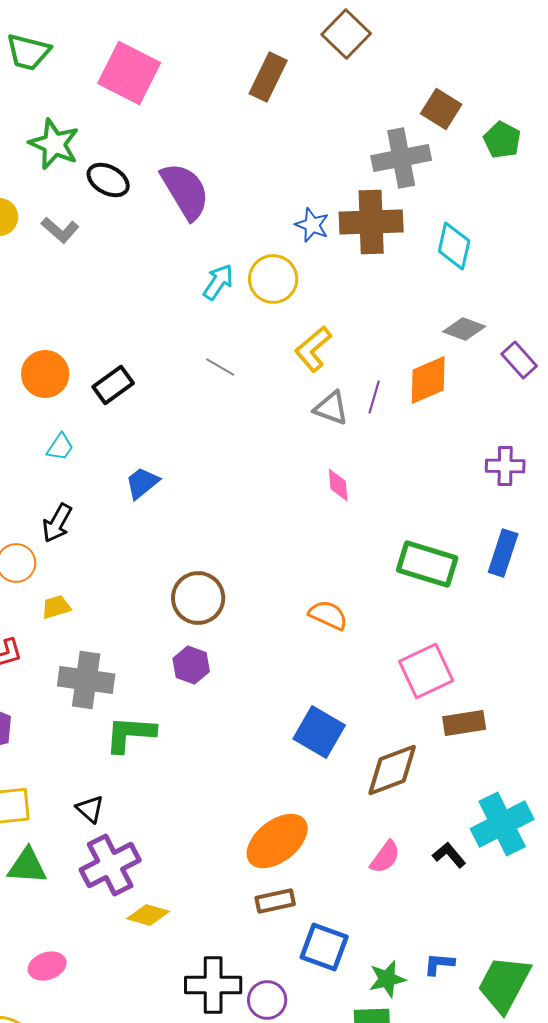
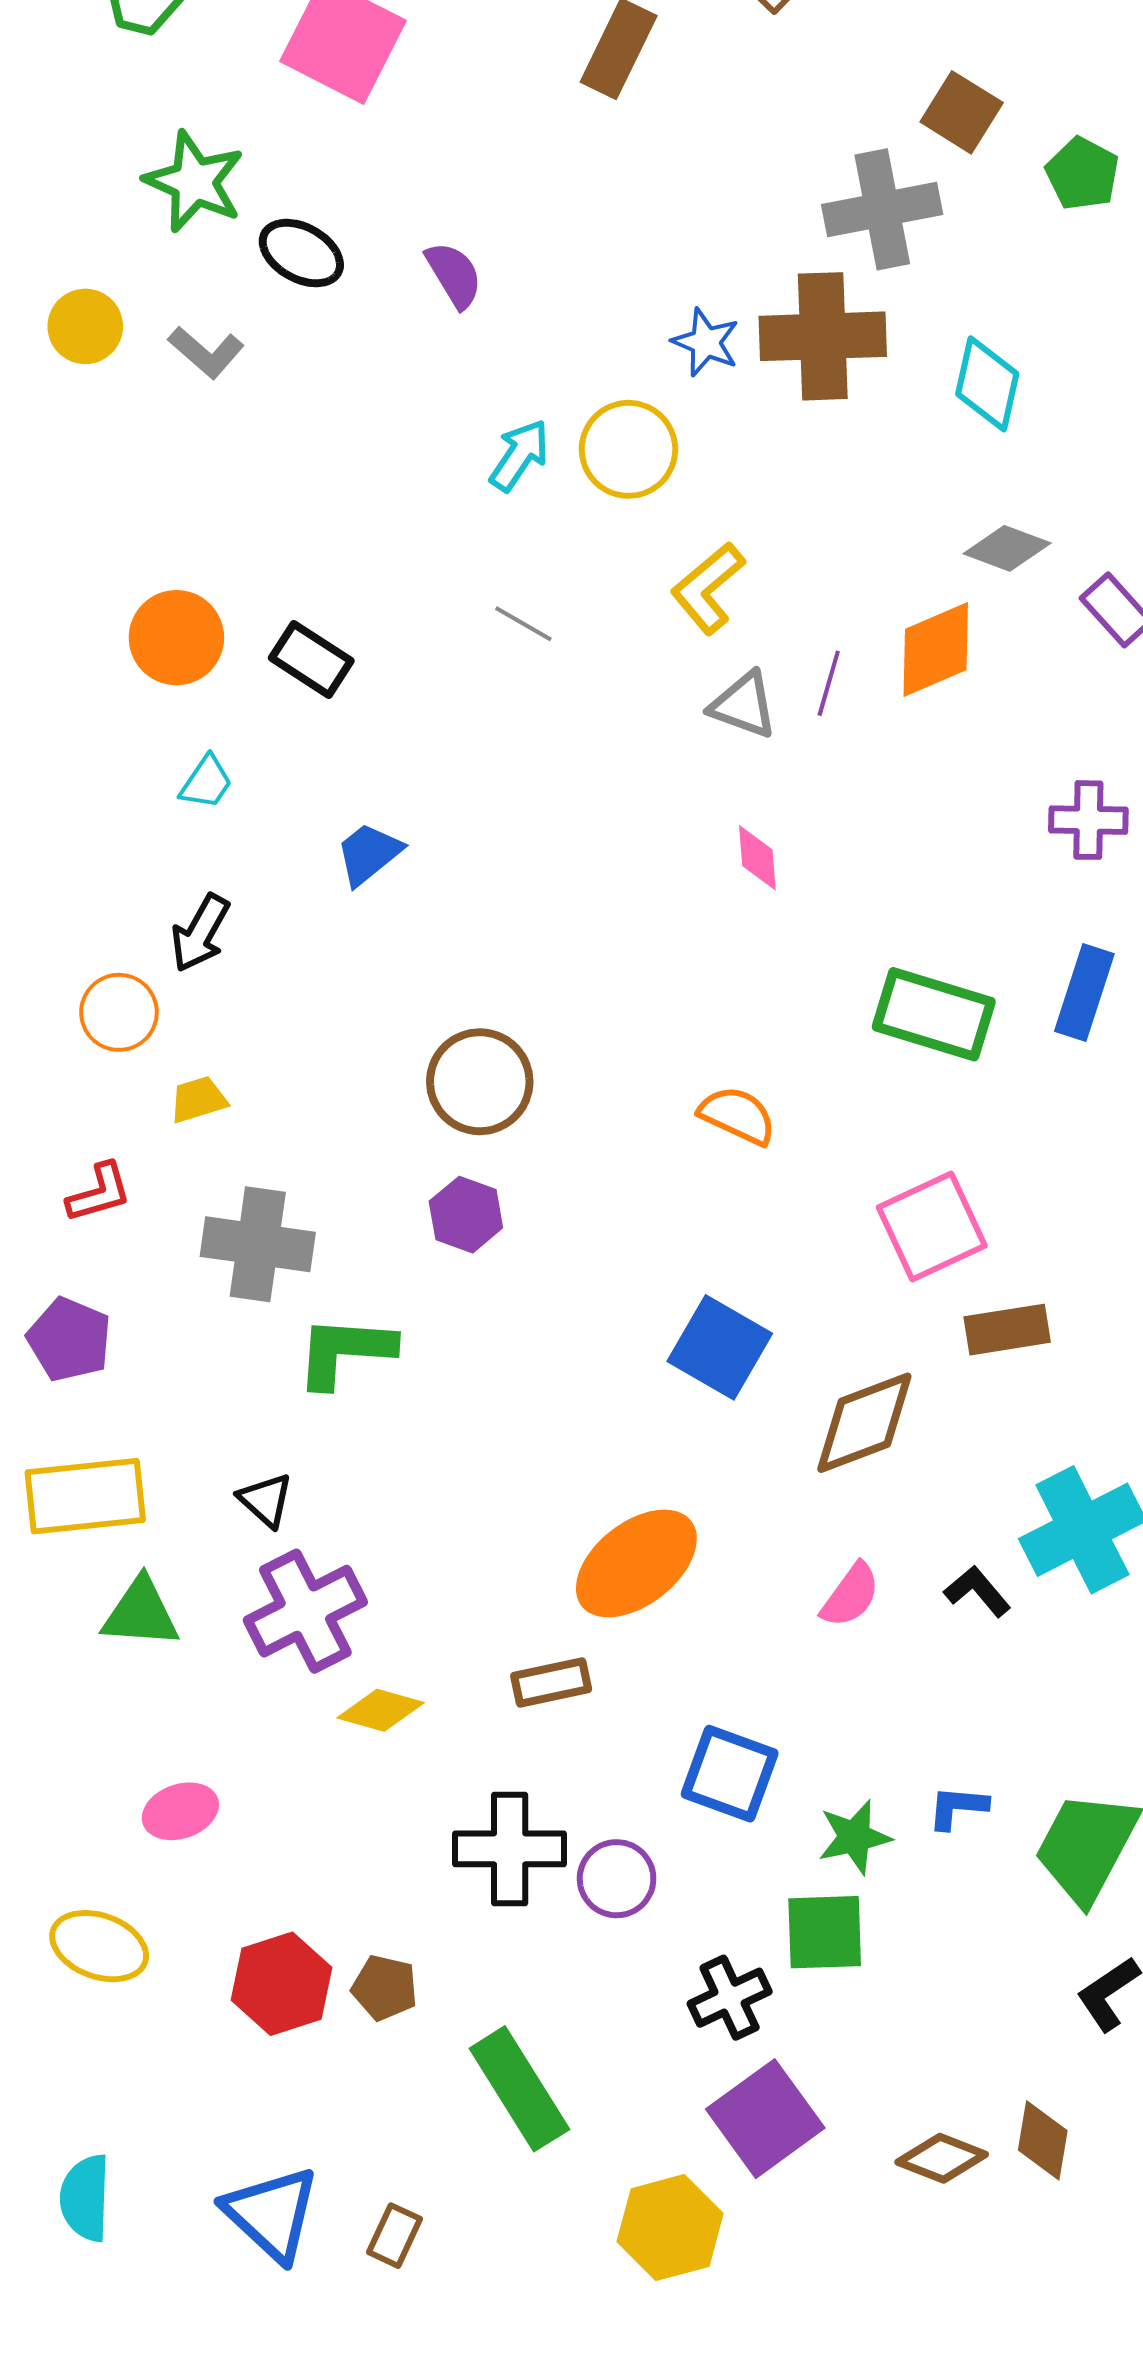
purple semicircle: (185, 191) -> (454, 275), size x0.6
black rectangle: (113, 385) -> (311, 659), turned 69
brown rectangle: (275, 901) -> (551, 1682), moved

